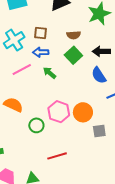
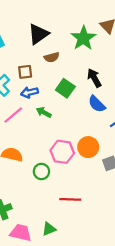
brown semicircle: (74, 35) -> (52, 57), moved
black arrow: (101, 51) -> (94, 78), turned 72
red line: (57, 156) -> (70, 199), turned 30

